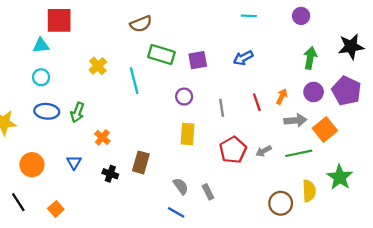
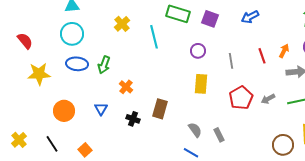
purple square: (198, 60) -> (210, 19), turned 30
cyan circle: (41, 77) -> (72, 34), size x1.5

